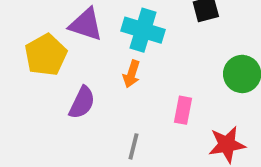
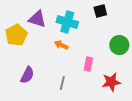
orange arrow: (132, 74) -> (61, 45), turned 96
purple semicircle: (82, 103) -> (27, 75), moved

